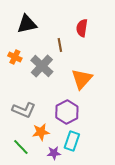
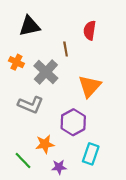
gray L-shape: (24, 110) -> (31, 105), moved
cyan rectangle: (72, 141) -> (91, 154), moved

